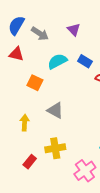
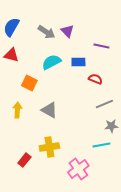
gray arrow: (40, 34) -> (46, 32), moved
blue rectangle: (85, 61) -> (78, 62), turned -32
yellow arrow: (25, 123) -> (17, 110), moved

